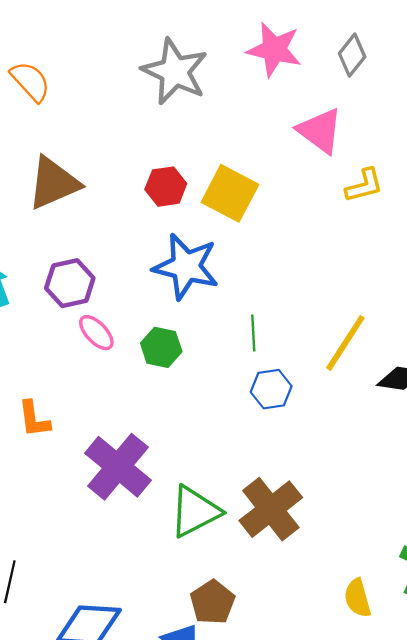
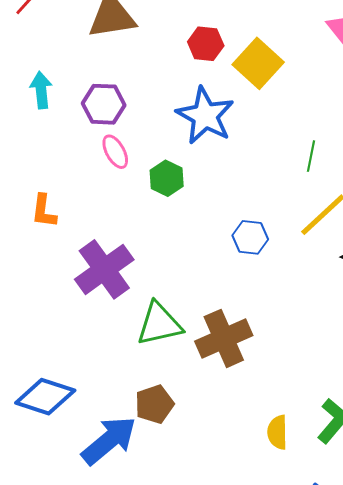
green line: (253, 333) -> (311, 156), moved

